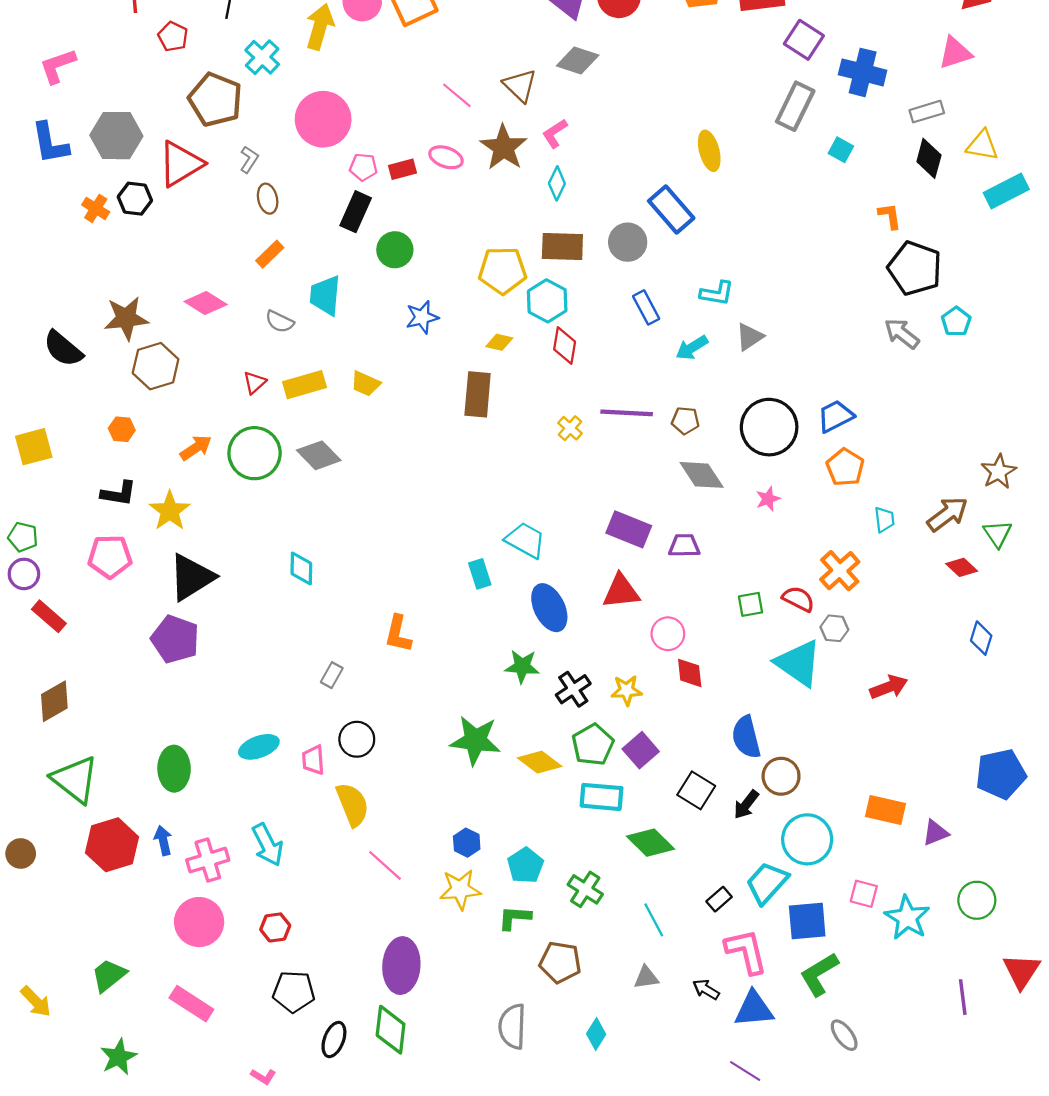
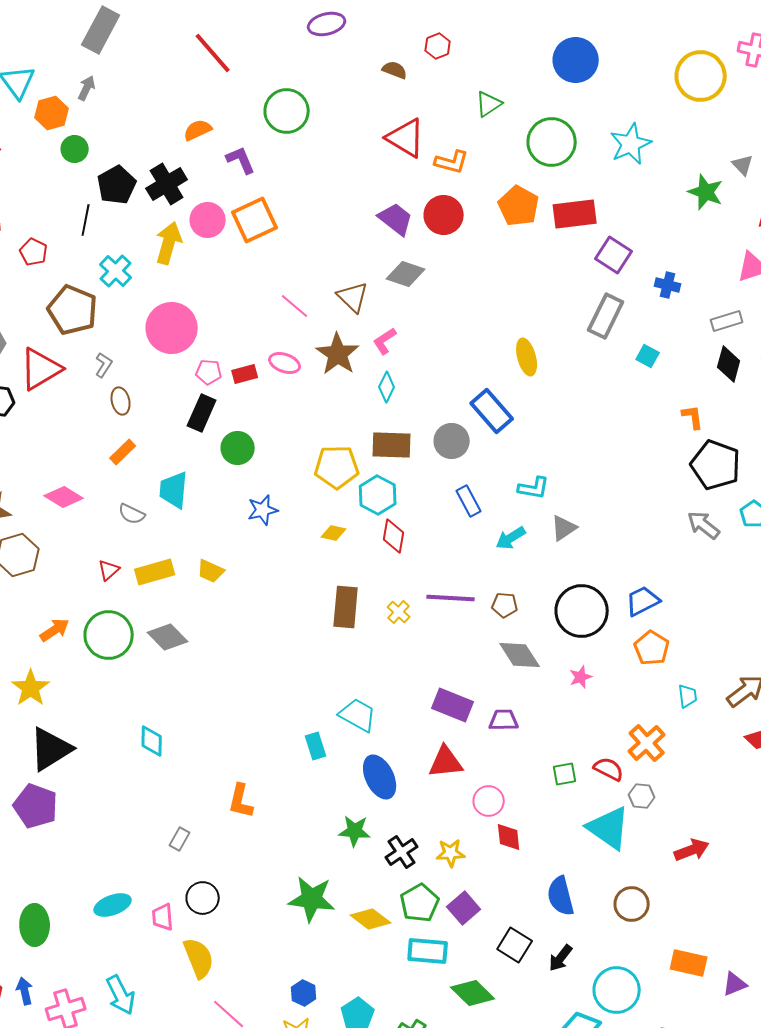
blue cross: (863, 72) -> (668, 285), size x0.6
brown rectangle: (478, 394) -> (346, 607), moved
brown circle: (781, 776) -> (632, 904), moved

